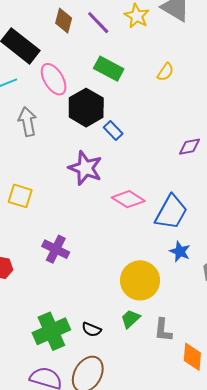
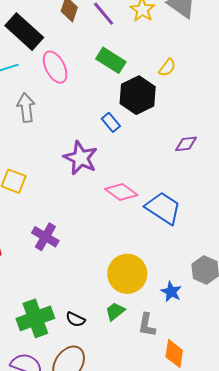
black hexagon: (86, 108) -> (138, 95), moved
blue trapezoid: (171, 212) -> (163, 208), turned -90
blue star: (180, 251) -> (171, 292), moved

